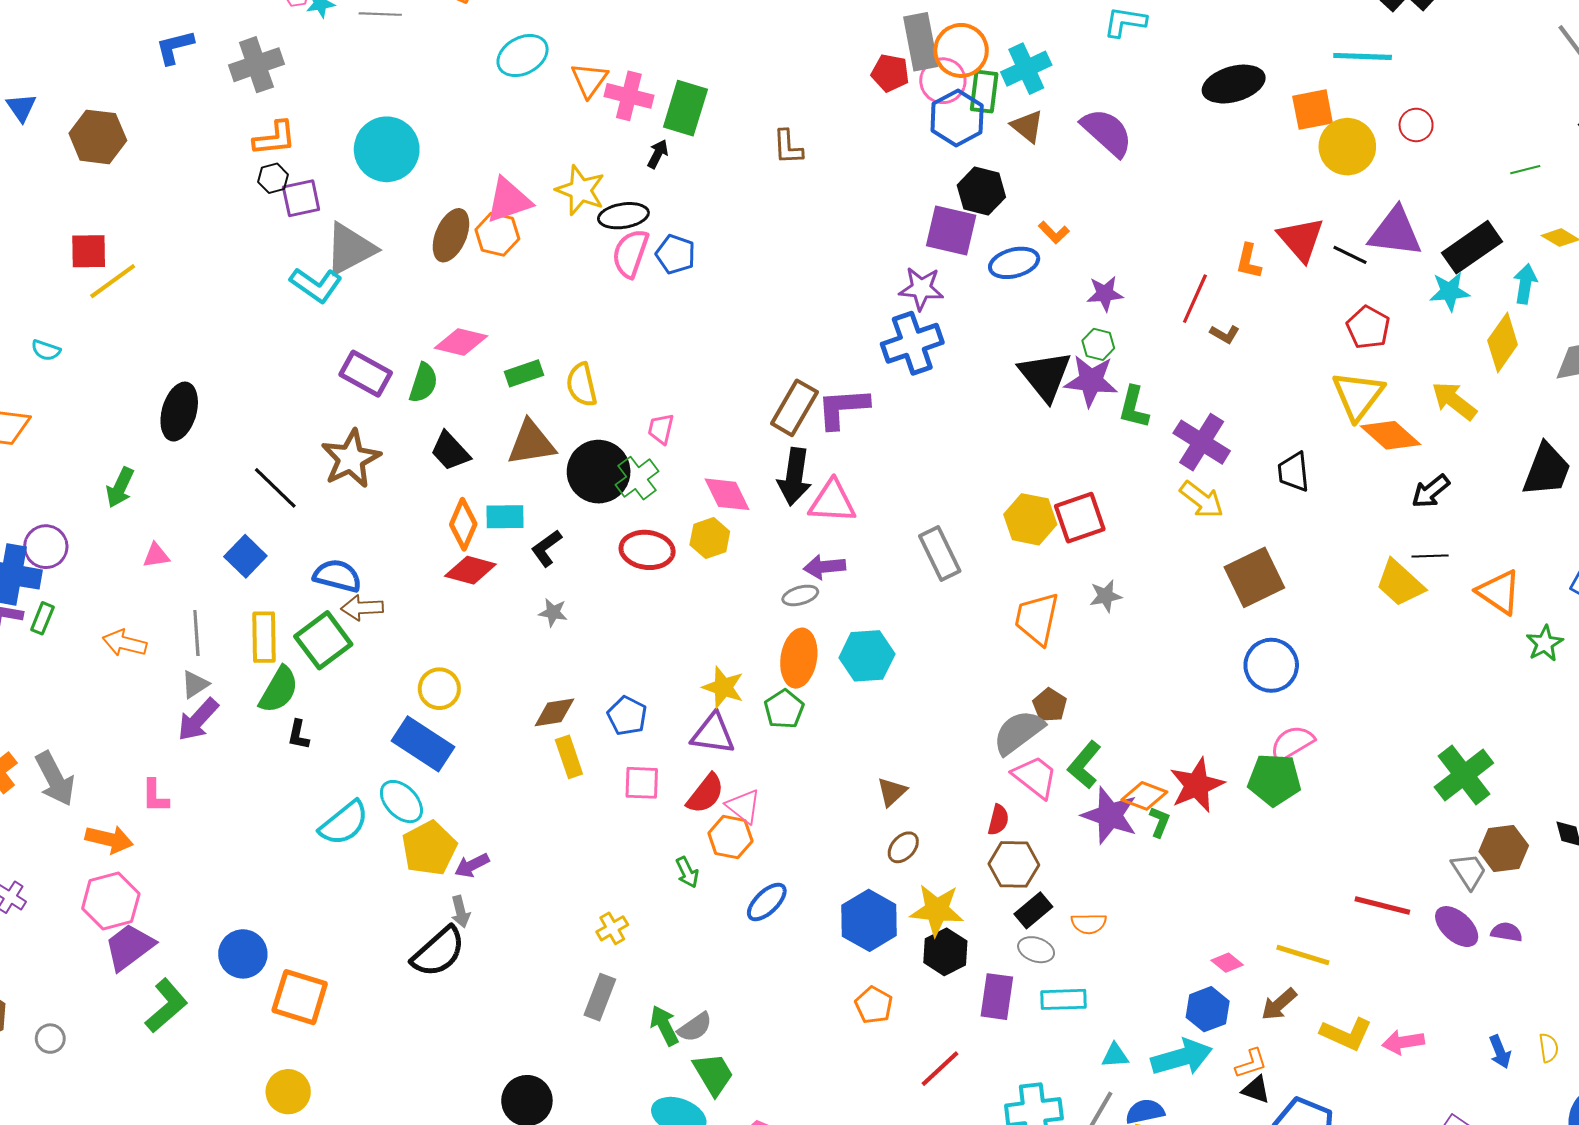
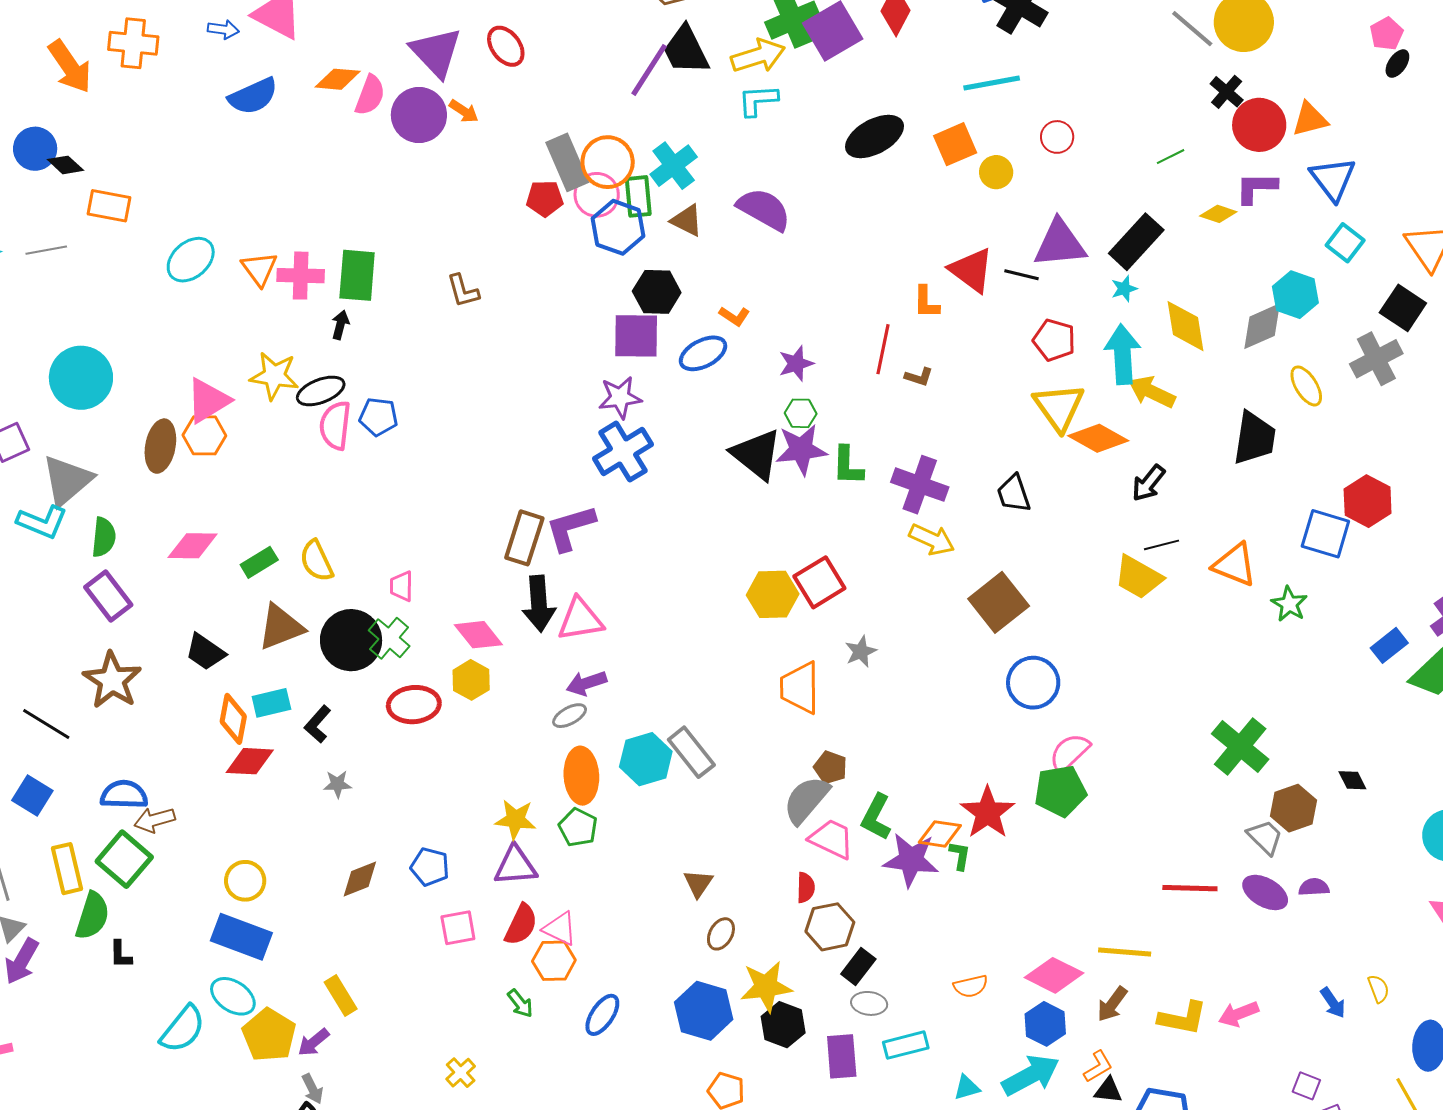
yellow circle: (1347, 147) -> (996, 172), size x0.6
cyan arrow: (1525, 284) -> (1123, 354), moved, size x1.5
cyan star: (1450, 291) -> (1124, 289), size x0.7
yellow diamond: (1503, 342) -> (1186, 326), turned -32
purple rectangle: (366, 374) -> (108, 596), turned 36
green semicircle: (423, 383) -> (104, 537), moved
gray rectangle: (940, 553) -> (691, 752), moved
yellow rectangle: (569, 757) -> (341, 995), moved
orange semicircle: (1089, 924) -> (971, 986), moved
pink diamond: (1227, 963) -> (1054, 975), size x1.8

